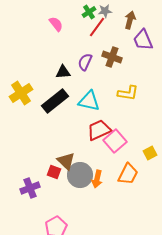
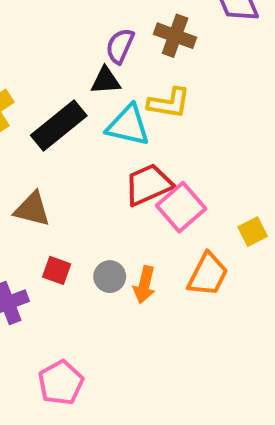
black triangle: (63, 72) -> (106, 81), moved
yellow L-shape: (128, 93) -> (169, 103), moved
brown triangle: (66, 161) -> (32, 209), moved, turned -30
gray circle: (80, 175) -> (110, 277), size x0.6

